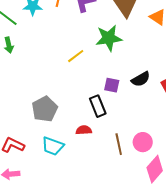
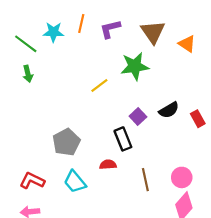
purple square: (112, 85) -> (138, 117), turned 35
pink circle: (143, 142) -> (182, 177), moved
cyan trapezoid: (53, 146) -> (75, 182), turned 30

